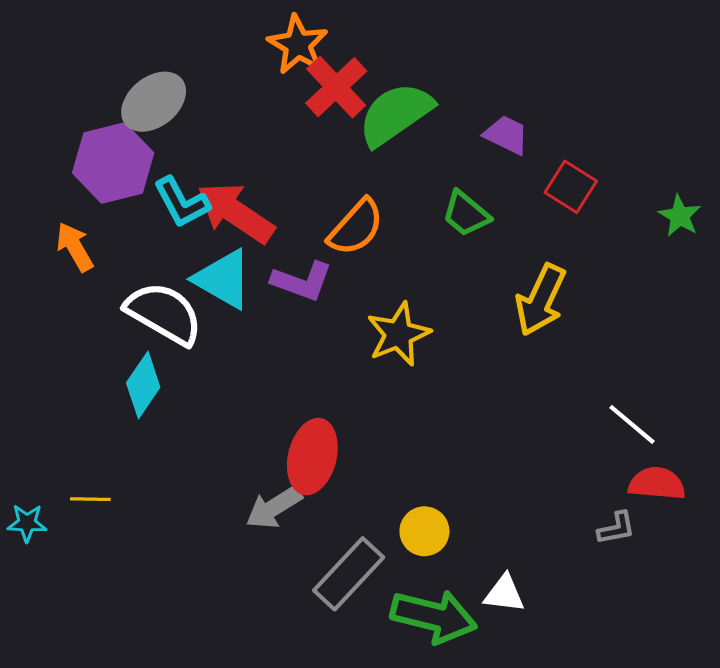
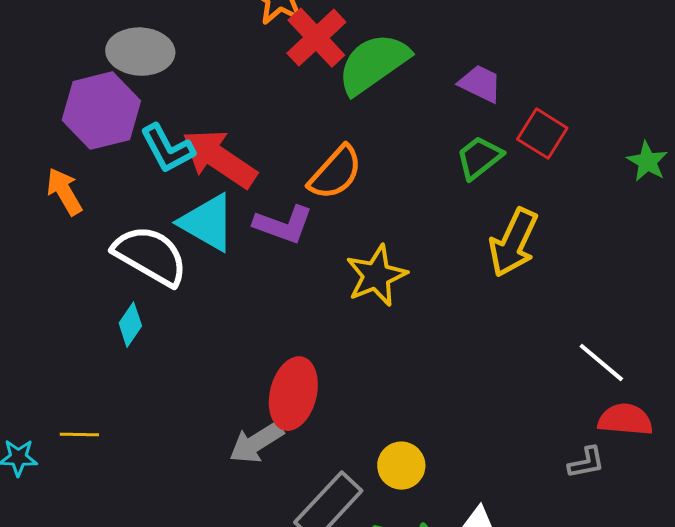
gray ellipse: (154, 102) -> (140, 52), turned 42
green trapezoid: (466, 214) -> (479, 158), moved, turned 102
cyan diamond: (143, 385) -> (130, 325), size x0.7

